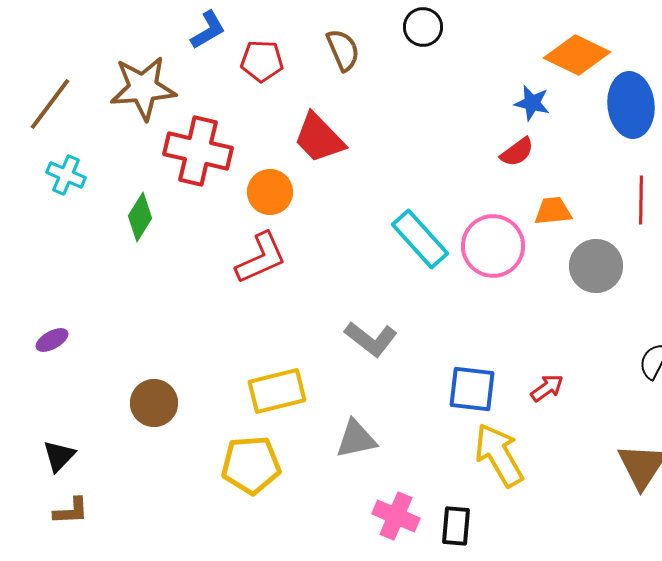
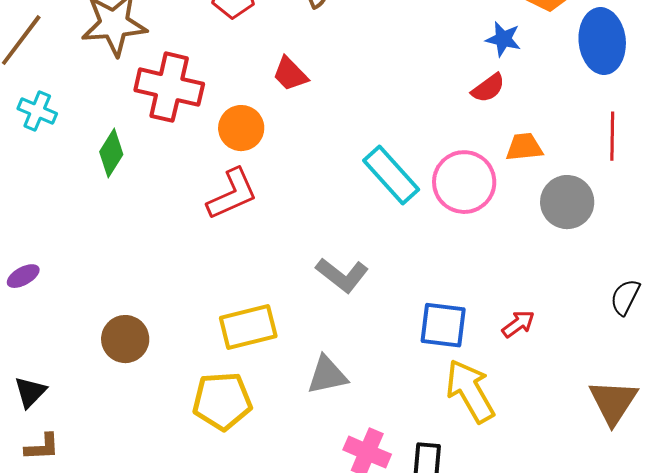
red trapezoid: (319, 138) -> (290, 74), size x0.7

